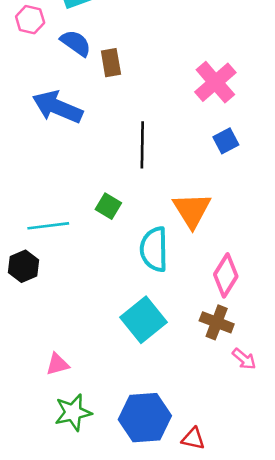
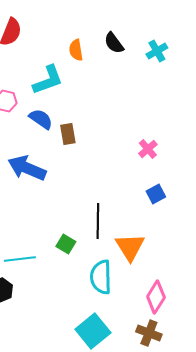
pink cross: (215, 82) -> (148, 149), size x0.6
black line: (142, 145) -> (98, 221), moved

